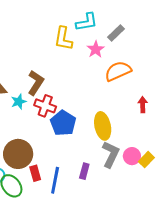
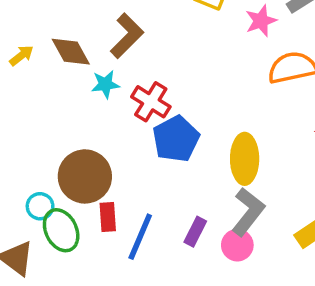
brown L-shape: (36, 83) -> (127, 36), moved
pink circle: (132, 156) -> (237, 245), moved

